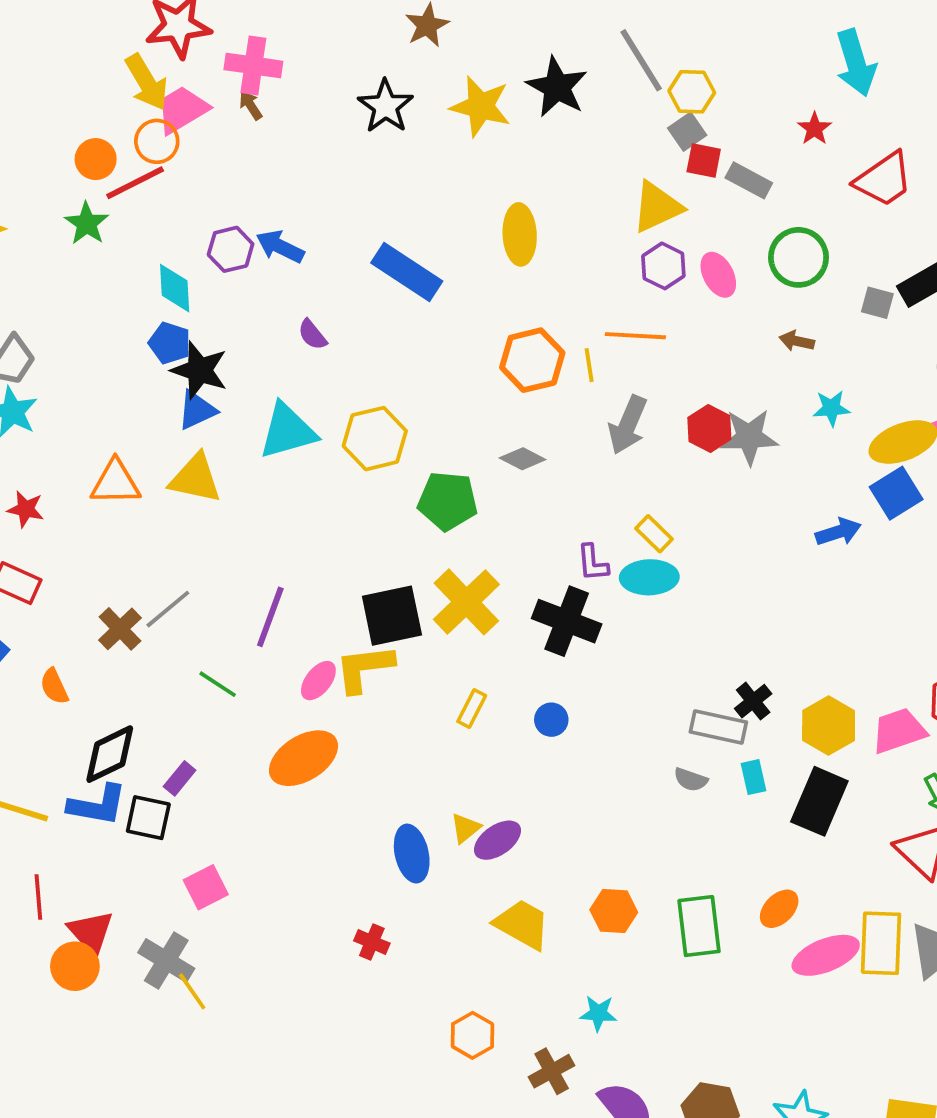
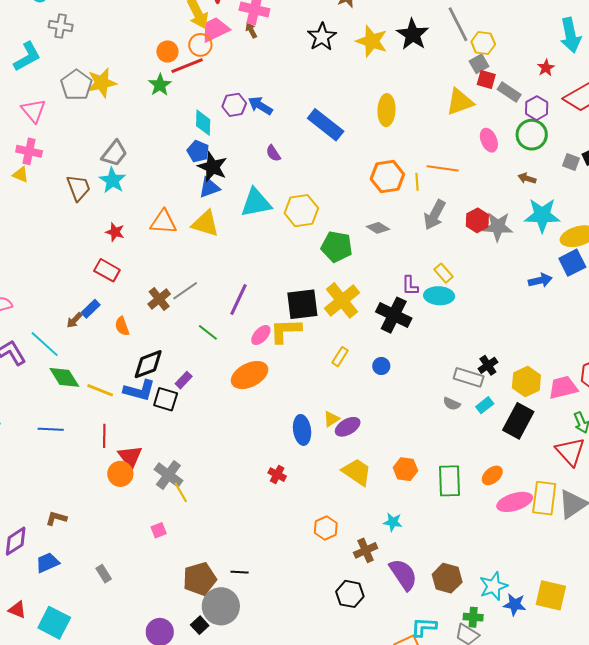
purple hexagon: (663, 266) -> (537, 108), moved
cyan star: (831, 408) -> (542, 215), size x1.8
cyan rectangle: (753, 777) -> (485, 405), turned 60
pink square: (206, 887) -> (159, 530), moved, size x0.7

